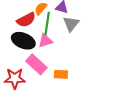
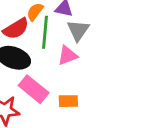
pink triangle: (45, 41) -> (68, 55), moved

